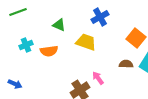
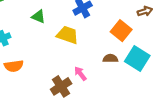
orange semicircle: (49, 51) -> (14, 66), moved

